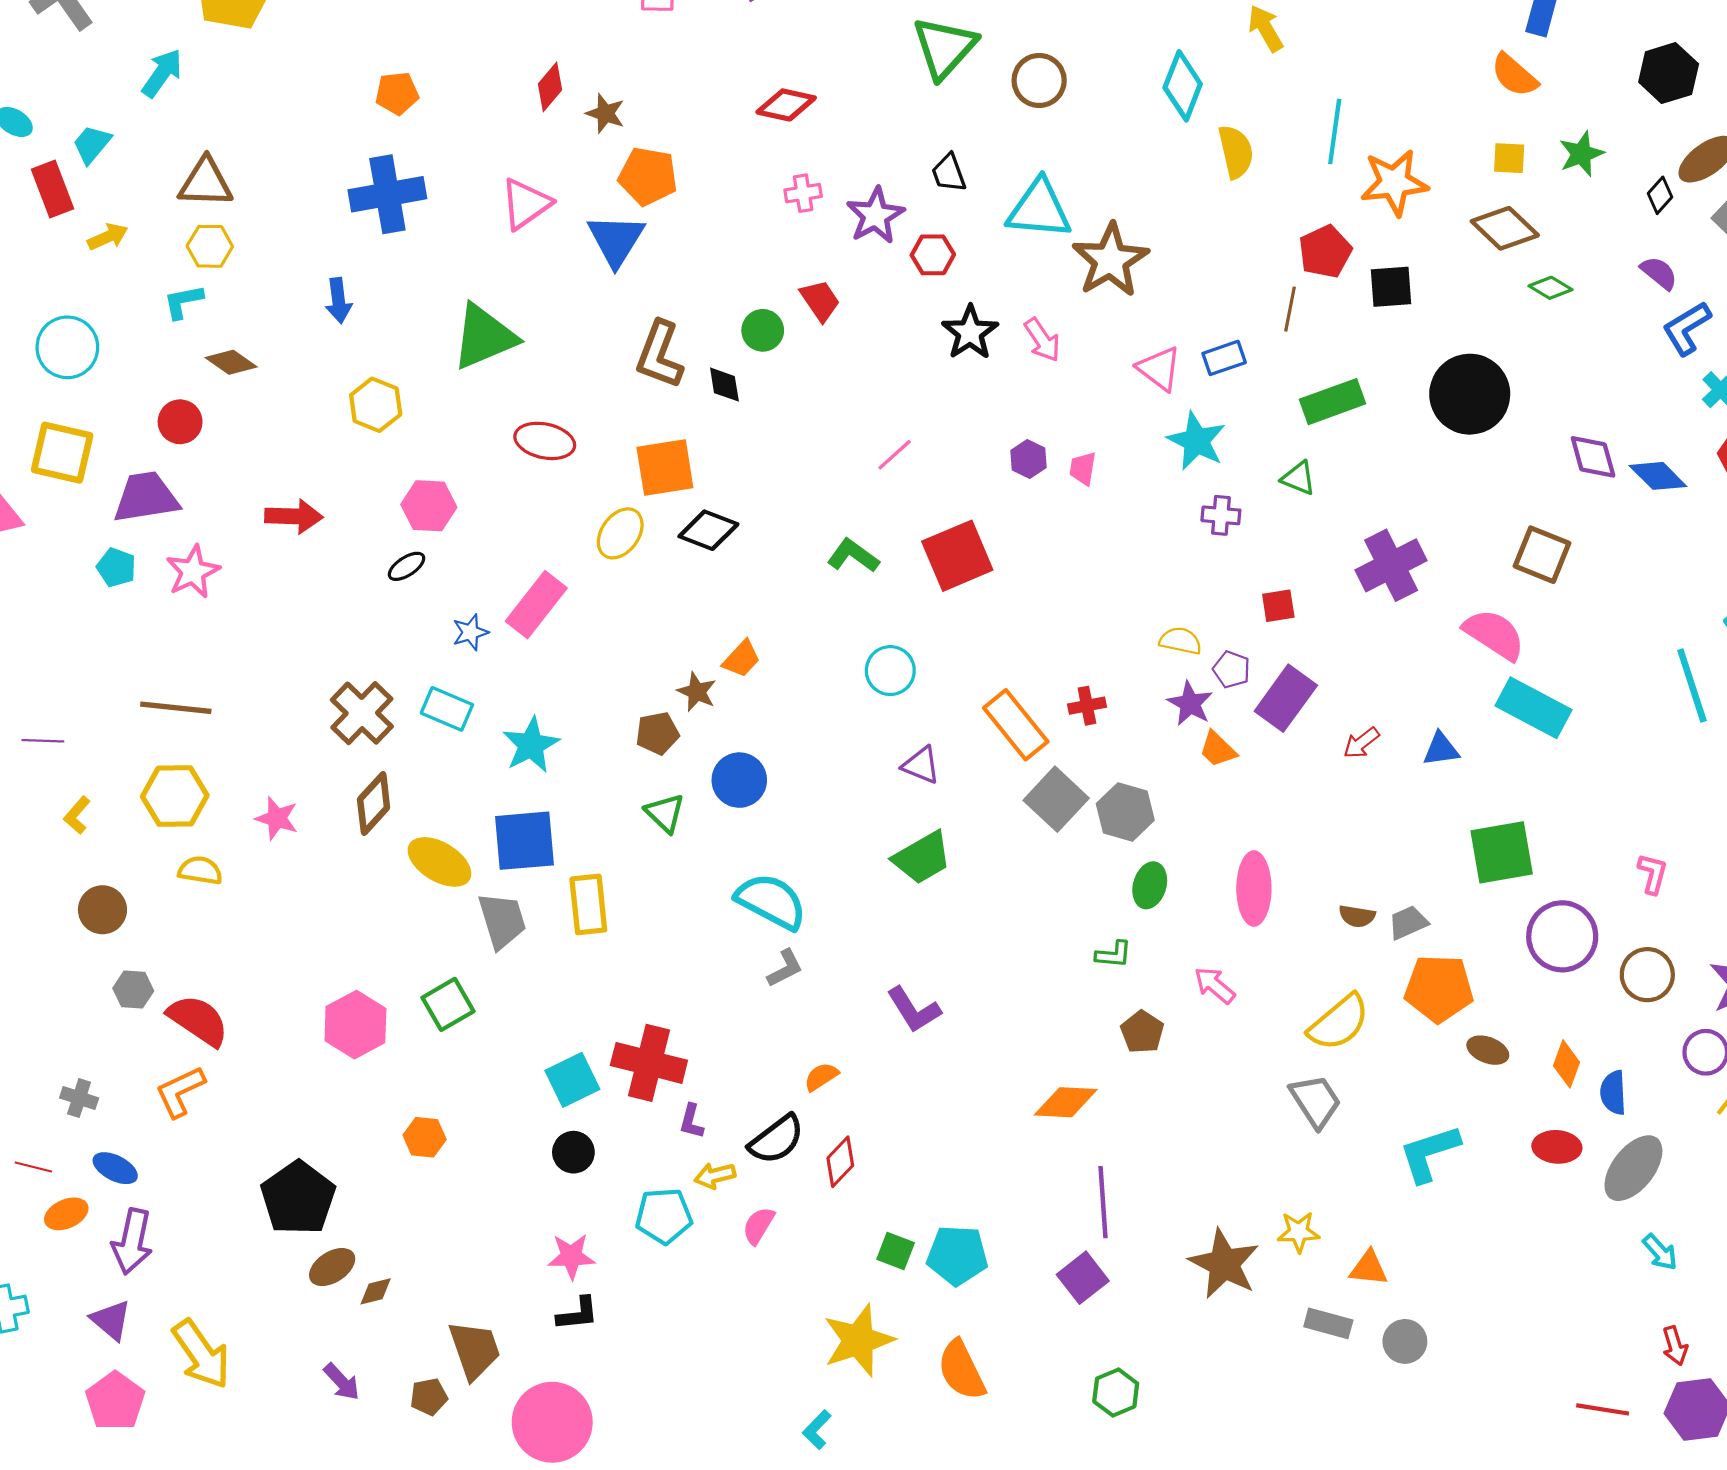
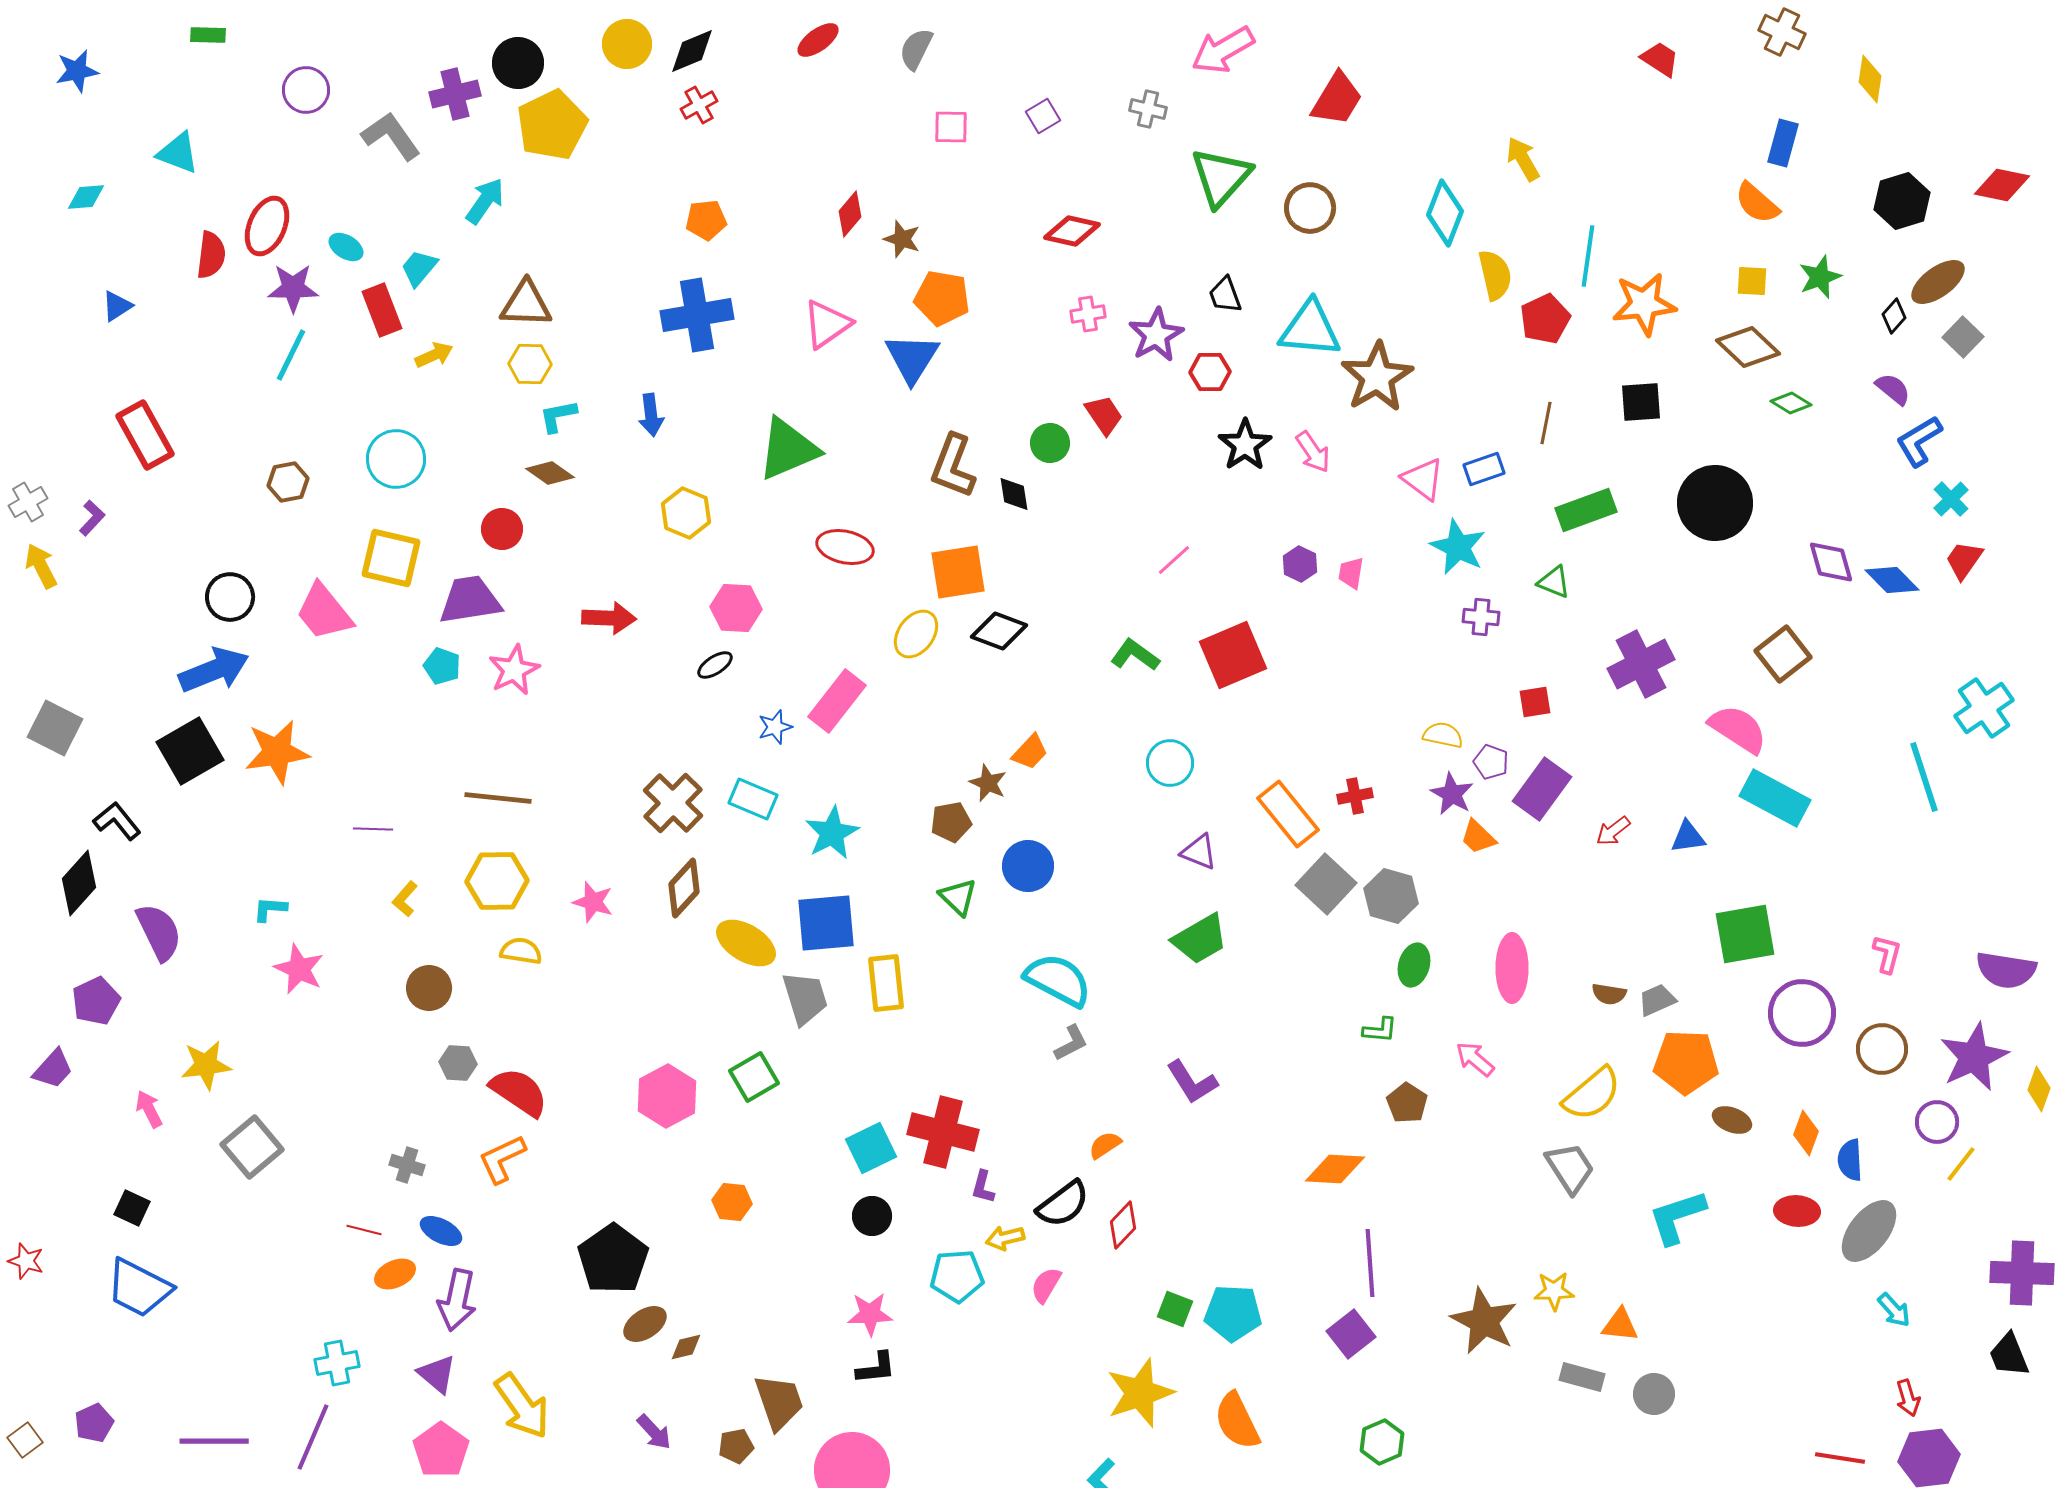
red pentagon: (1325, 252) -> (1545, 319), moved
cyan L-shape: (183, 302) -> (558, 416), moved
brown square: (1542, 555) -> (1783, 654), turned 30

